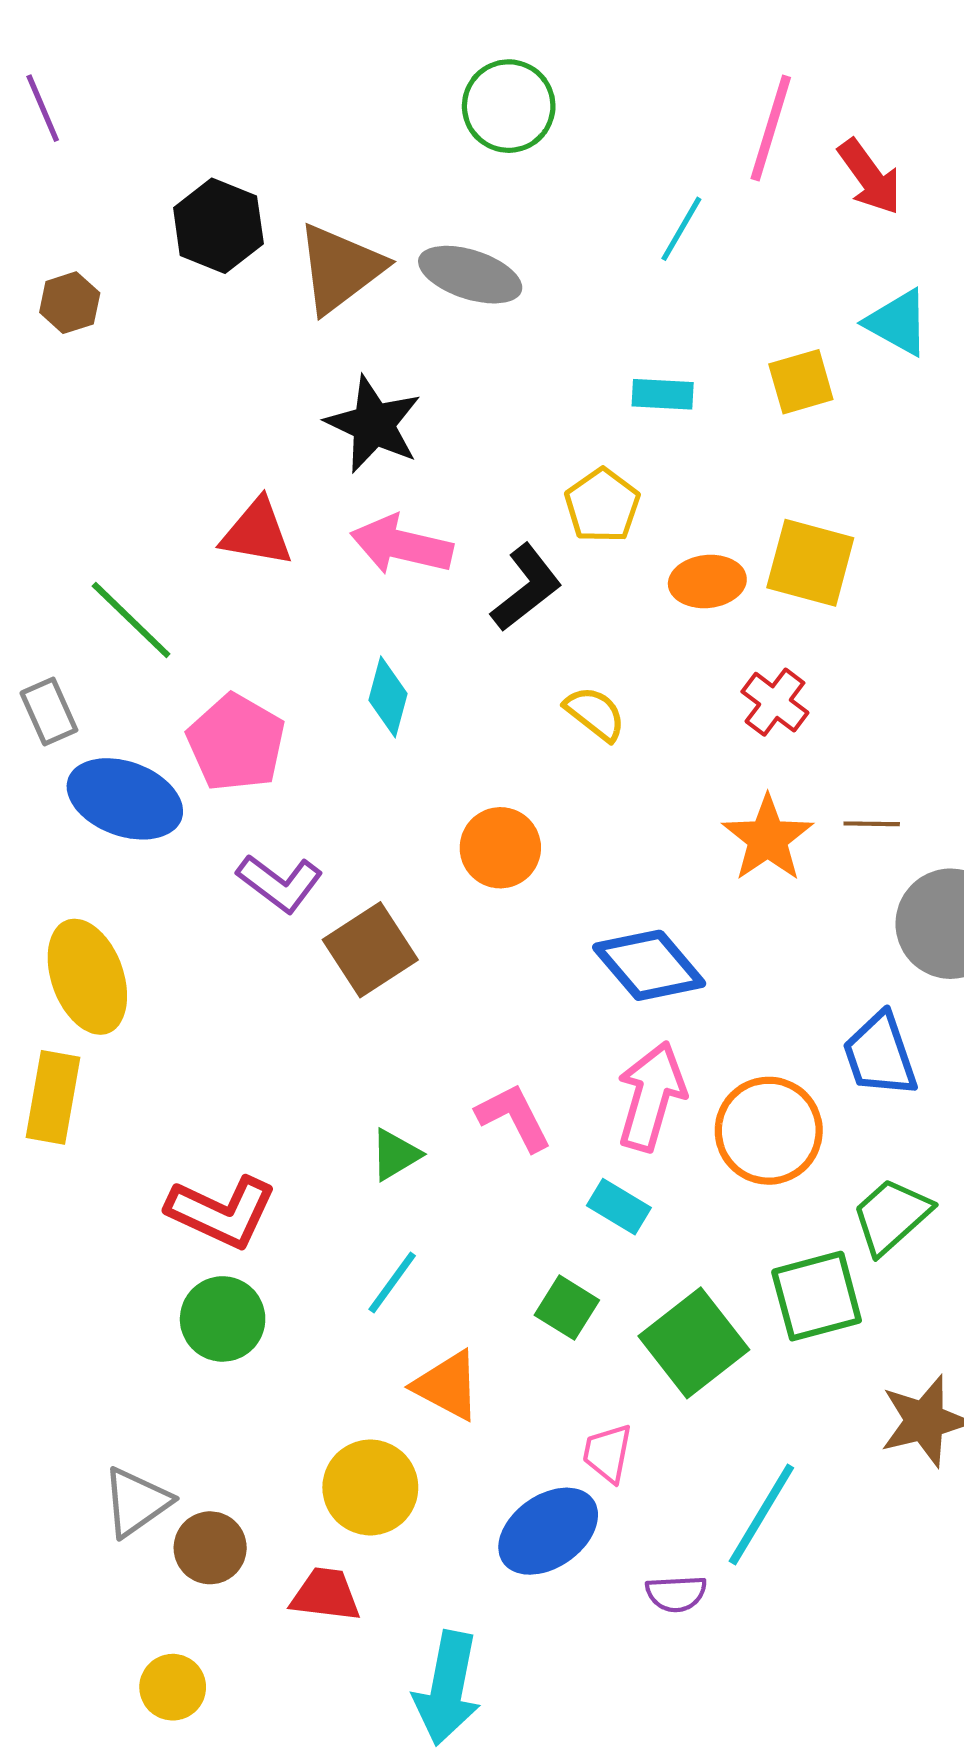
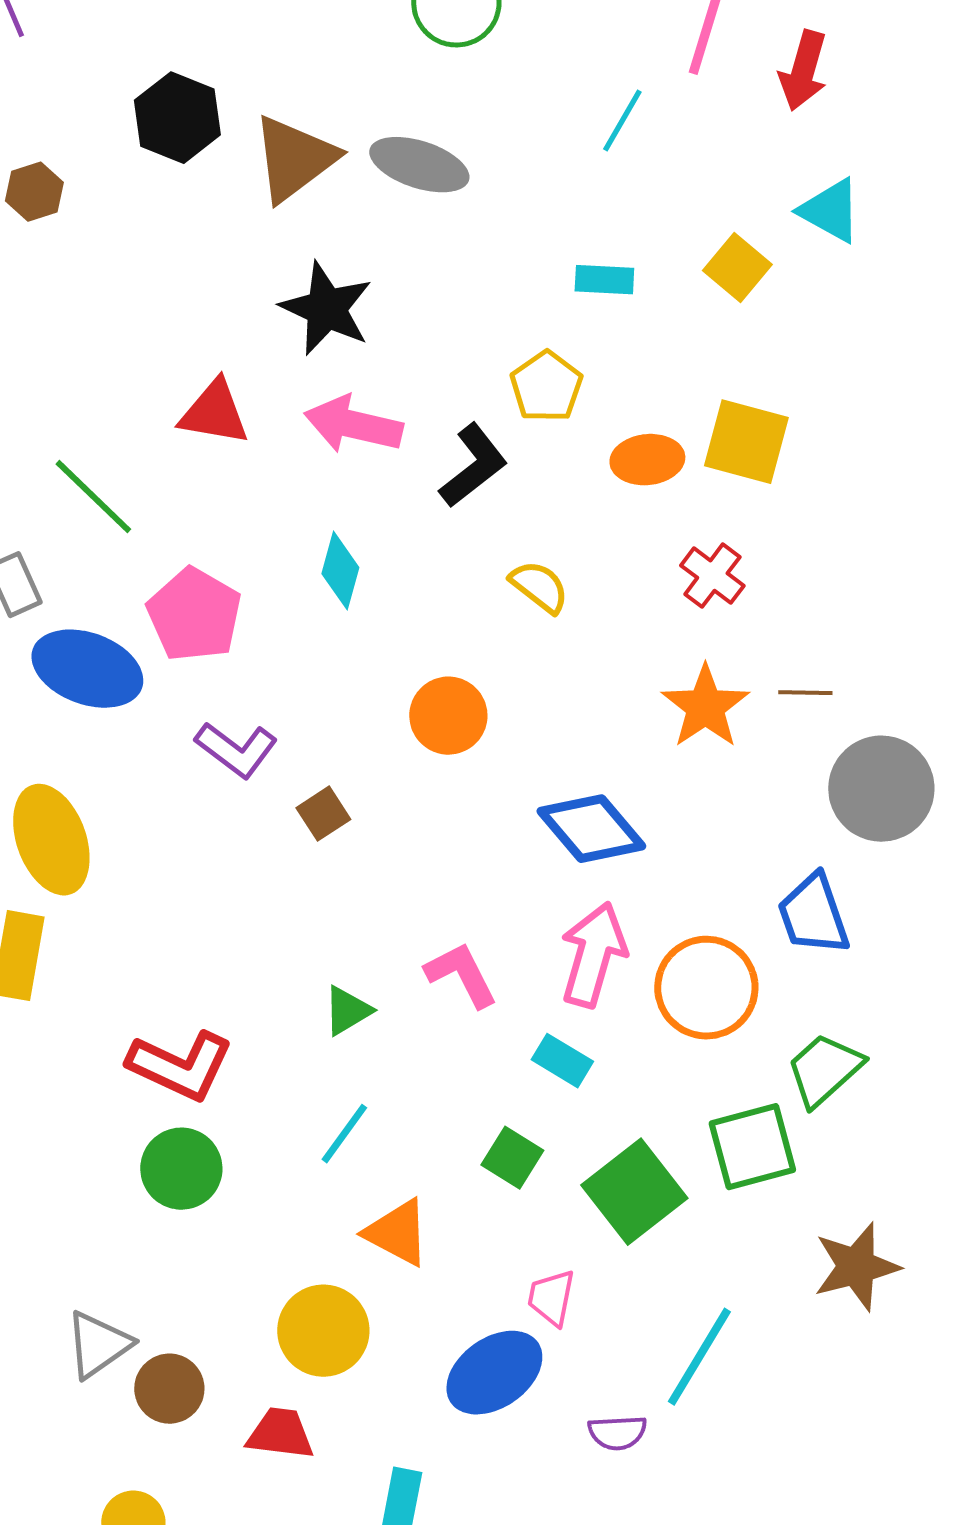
red arrow: (870, 177) -> (803, 71), turned 52
yellow square: (801, 382) -> (737, 268), turned -34
brown square: (370, 950) -> (323, 814), size x0.6

